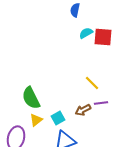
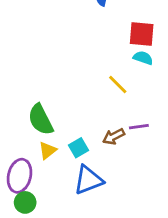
cyan semicircle: (86, 33) -> (143, 58), moved, turned 48
yellow line: (92, 83) -> (118, 85), moved

